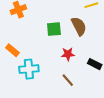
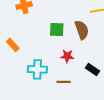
cyan cross: (29, 69) -> (37, 69), moved
brown line: (68, 80) -> (64, 82), turned -56

